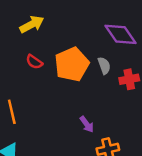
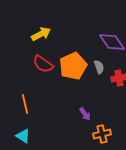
red semicircle: (34, 62) -> (43, 64), size x1.5

